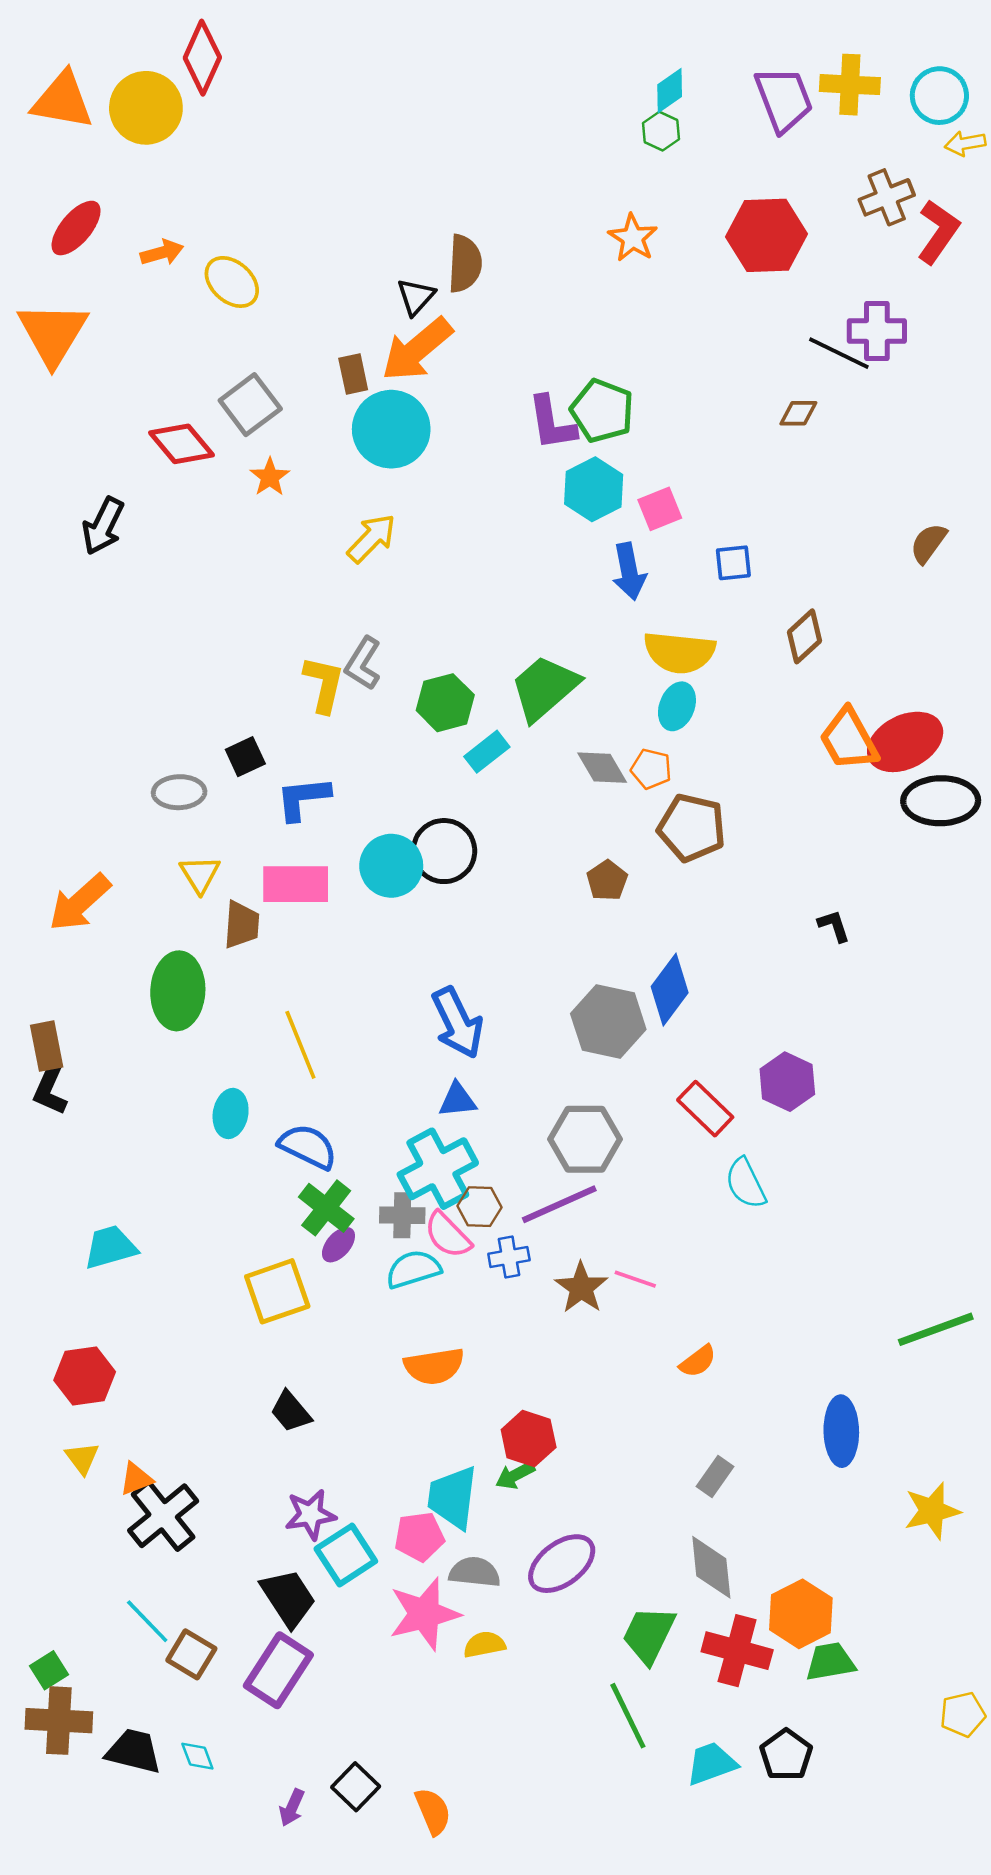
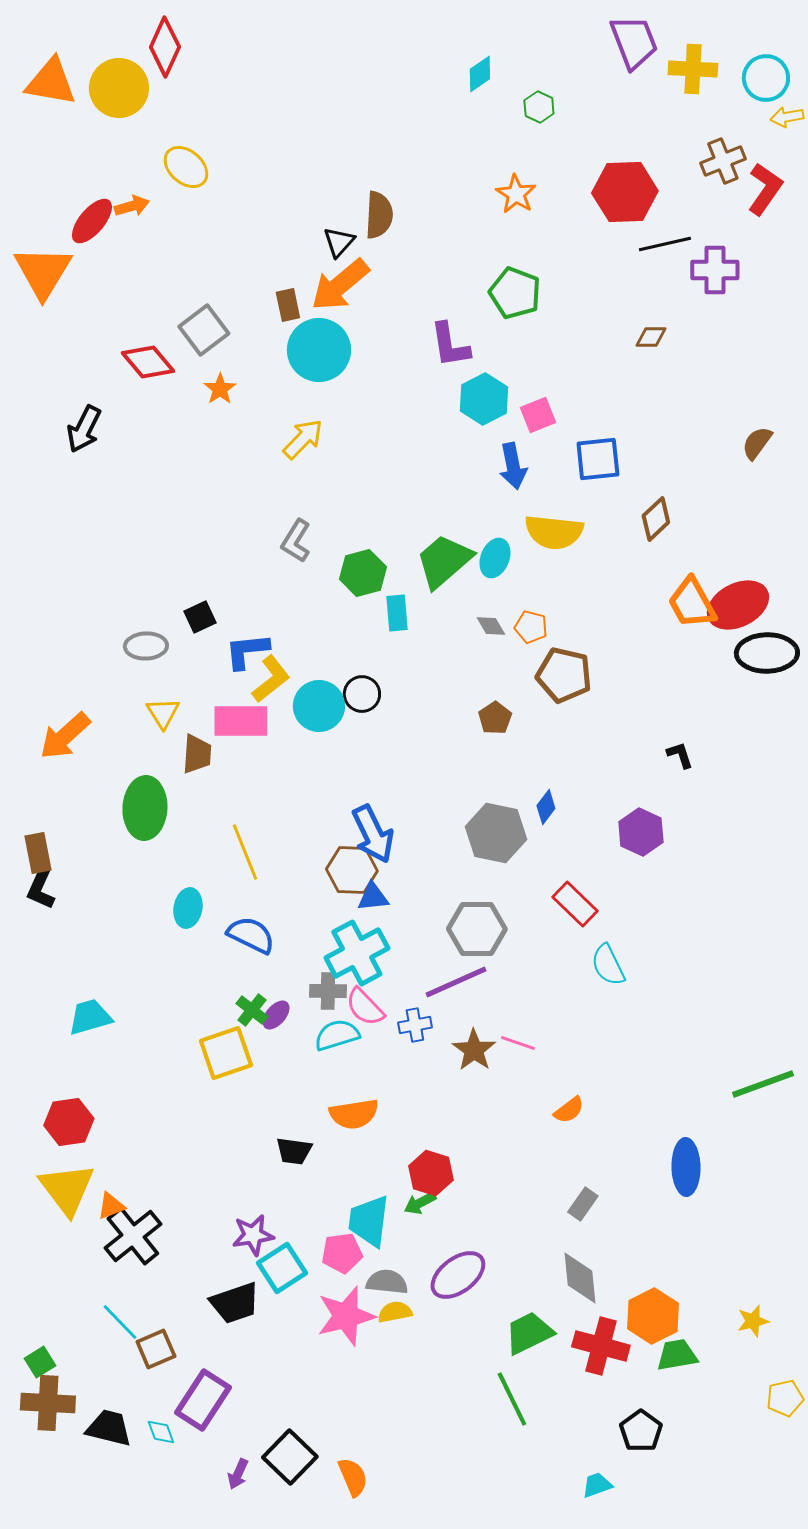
cyan diamond: (670, 91) -> (480, 74), moved
purple trapezoid: (784, 99) -> (634, 42), moved
red ellipse: (76, 228) -> (92, 221), moved
yellow ellipse: (232, 282) -> (186, 167), moved
black line: (839, 353) -> (665, 244), moved, turned -39
green pentagon: (602, 411) -> (515, 293), moved
blue square: (733, 563) -> (598, 459), size x1.5
yellow L-shape: (324, 684) -> (271, 679), moved, turned 39
cyan ellipse: (677, 706) -> (495, 558), moved
cyan rectangle: (487, 752) -> (397, 613), turned -57
gray diamond: (602, 768) -> (491, 626), size x0.7
black circle: (444, 851) -> (362, 694), size x0.7
blue diamond: (670, 990) -> (546, 807), size x0.6
purple hexagon: (787, 1082) -> (641, 832), moved
brown hexagon: (480, 1207) -> (352, 870), moved, size x1.4
green cross: (326, 1208) -> (252, 1010), moved, size x0.7
black trapezoid: (291, 1412) -> (294, 1151), moved, turned -42
yellow triangle: (82, 1458) -> (67, 1189), size x2.0
yellow star: (932, 1511) -> (753, 1321), moved, size x0.7
black trapezoid: (288, 1598) -> (235, 1303), turned 104
green trapezoid: (649, 1635) -> (529, 1333), turned 38
yellow semicircle: (484, 1645) -> (395, 1312), moved
brown square: (191, 1654) -> (156, 1349), turned 36
purple rectangle: (278, 1670) -> (203, 1400), moved
cyan trapezoid: (711, 1763) -> (597, 1485), moved, size x0.7
black square: (356, 1787) -> (290, 1457), size x1.4

